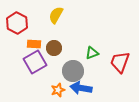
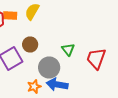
orange rectangle: (34, 44) -> (10, 16), moved
green triangle: (92, 53) -> (68, 50), turned -48

